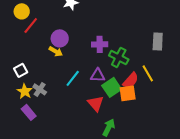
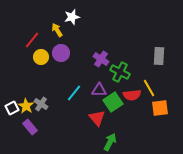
yellow circle: (22, 11) -> (41, 57), moved
purple cross: (100, 44) -> (101, 59), turned 35
yellow arrow: (56, 51) -> (57, 30), moved, turned -152
white square: (21, 70) -> (12, 108), moved
red semicircle: (131, 80) -> (132, 95), turned 42
orange square: (128, 93) -> (160, 108), moved

